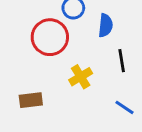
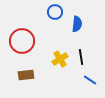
red circle: (50, 37) -> (22, 41), moved
black line: (122, 61) -> (81, 57), moved

